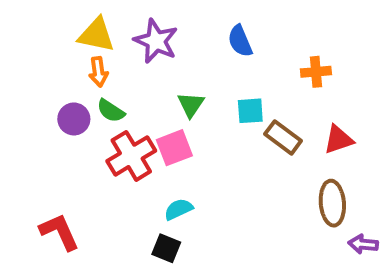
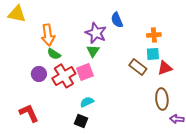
yellow triangle: (96, 35) -> (17, 14), moved
purple star: (156, 41) -> (96, 33), moved
orange arrow: (98, 72) -> (48, 35), size x1.5
cyan square: (250, 111) -> (153, 54), moved
purple circle: (74, 119) -> (39, 74), moved

